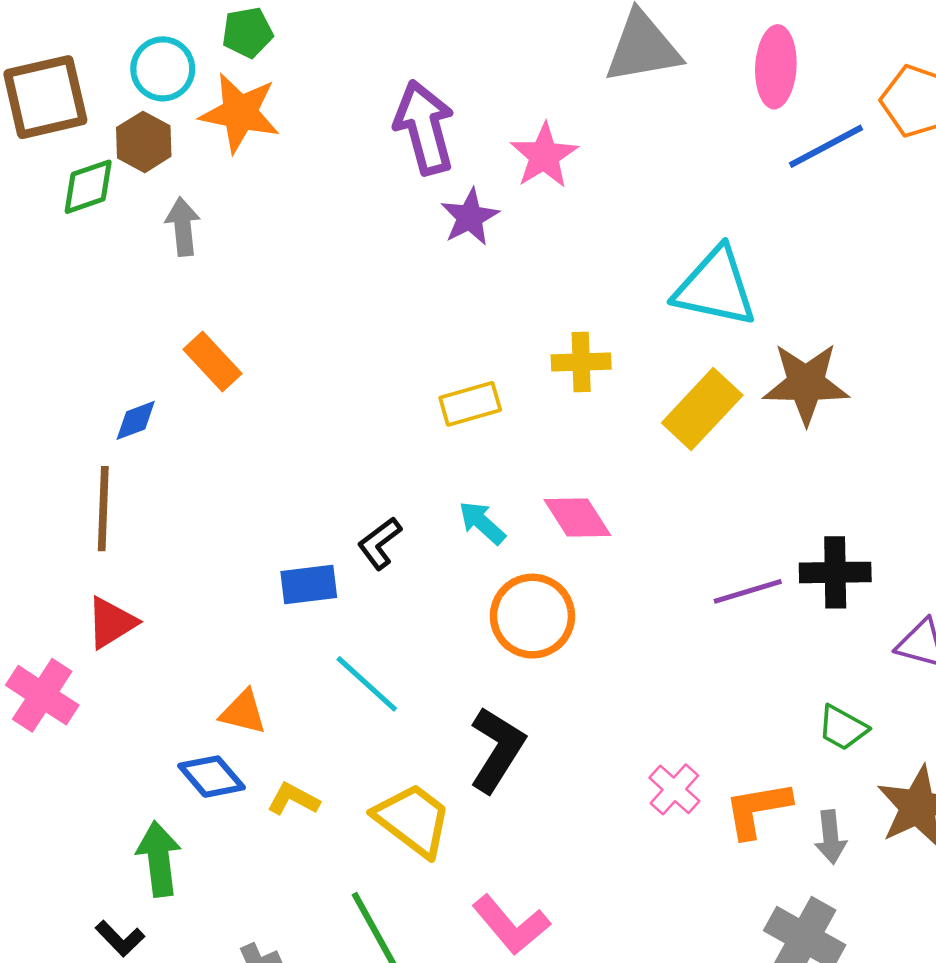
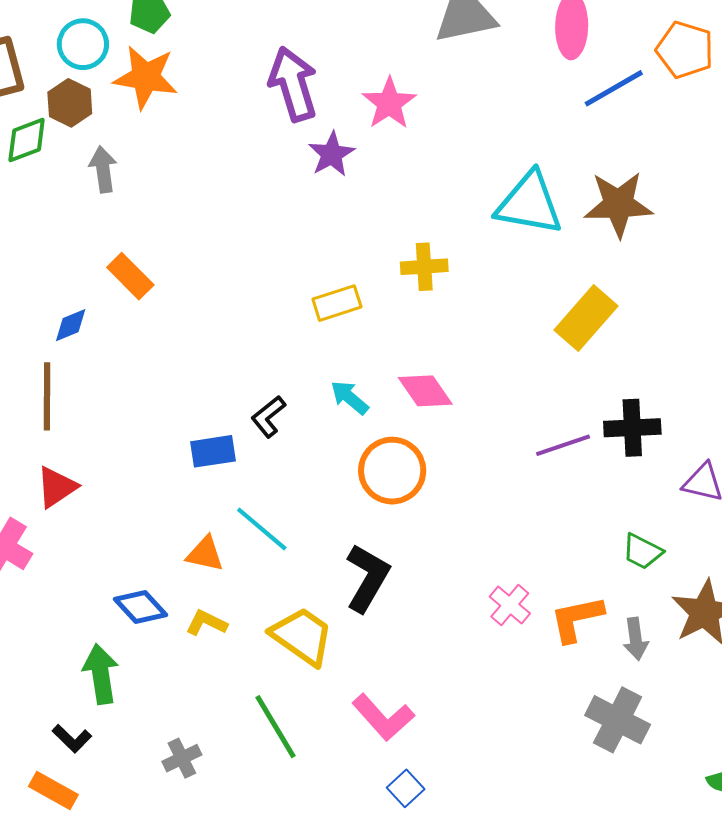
brown star: (806, 384) -> (618, 204), moved
yellow rectangle: (702, 409) -> (586, 318), moved
orange triangle: (243, 712) -> (205, 554), moved

